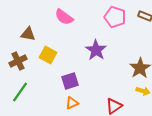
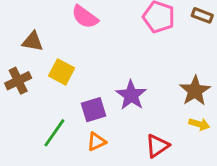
purple star: (96, 50) -> (131, 95), moved
green line: (20, 92) -> (54, 133), moved

